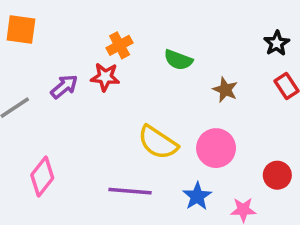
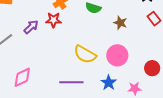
pink diamond: (42, 176) -> (22, 77), turned 30

